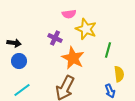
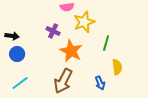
yellow star: (86, 29) -> (84, 22), turned 30
blue arrow: (110, 91) -> (100, 83), moved

